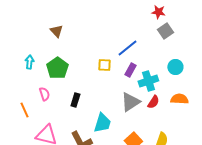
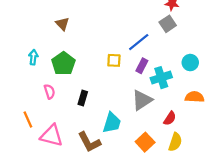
gray square: (165, 31) -> (168, 24), moved
red semicircle: (153, 102) -> (170, 118), moved
orange line: (24, 110) -> (28, 119), moved

